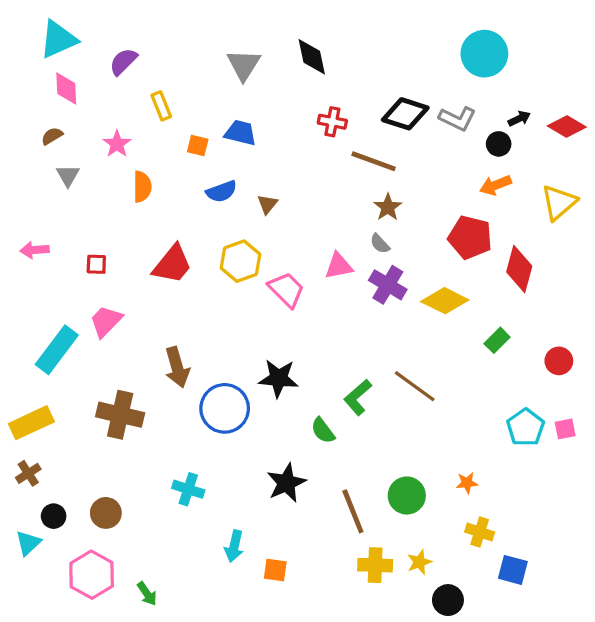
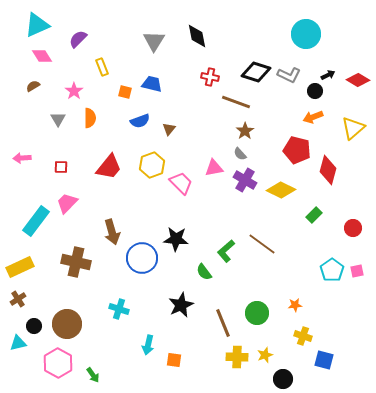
pink diamond: (66, 88) -> (42, 56), turned -30
gray triangle: (68, 176) -> (58, 119), moved
brown circle: (106, 513) -> (67, 324), size x1.5
cyan triangle: (28, 543) -> (18, 343), turned 30

